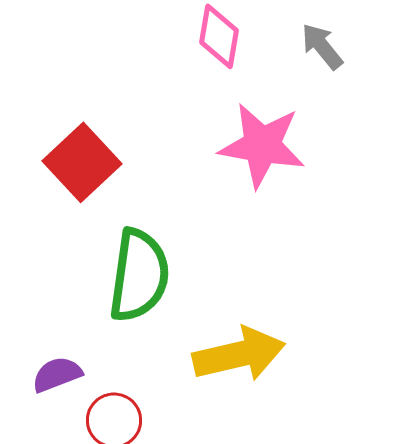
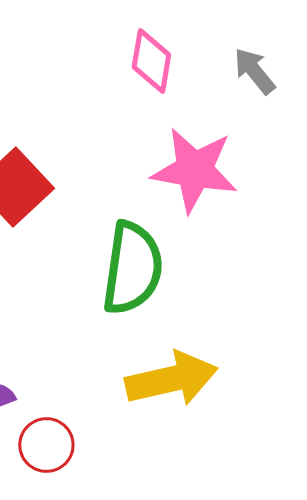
green semicircle: (139, 275) -> (132, 268), moved

